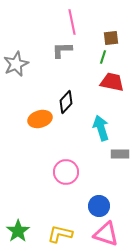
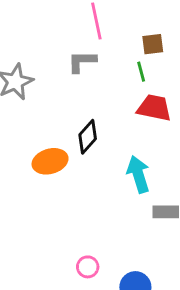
green line: (103, 57) -> (141, 72), turned -32
pink circle: (66, 172) -> (88, 267), moved, size x0.6

